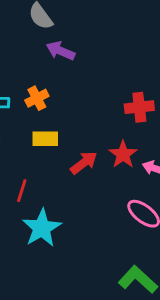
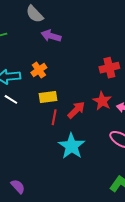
red line: (22, 191) -> (54, 117), moved
cyan star: (42, 228) -> (72, 146), moved

